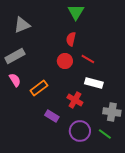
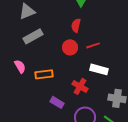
gray rectangle: (15, 56) -> (33, 36), moved
red line: (88, 59) -> (93, 45), turned -48
orange rectangle: (39, 88) -> (44, 74), turned 30

